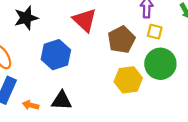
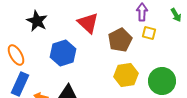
black star: (26, 18) -> (37, 21), turned -30
green circle: (160, 64) -> (162, 81), moved

